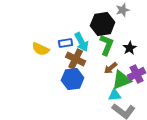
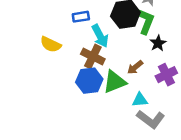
blue rectangle: (66, 43) -> (81, 17), moved
green L-shape: (107, 45) -> (146, 22), moved
green triangle: (122, 80) -> (115, 82), moved

